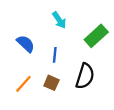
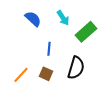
cyan arrow: (59, 20) -> (63, 18), moved
blue semicircle: (26, 44) -> (33, 19), moved

